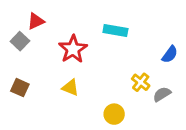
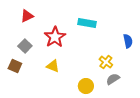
gray square: (20, 41) -> (25, 46), moved
blue semicircle: (170, 54) -> (128, 41), turned -48
gray semicircle: (162, 94) -> (113, 79), moved

